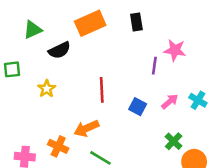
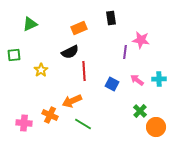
orange rectangle: (90, 23) -> (79, 28), moved, size x0.7
black semicircle: (59, 50) -> (70, 52), moved
cyan cross: (198, 100) -> (159, 79), turned -32
pink arrow: (170, 102) -> (137, 80), turned -104

